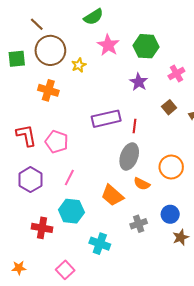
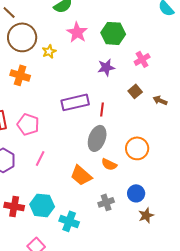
purple star: (139, 82) -> (106, 67), turned 30
cyan hexagon: (71, 211) -> (42, 205), moved

